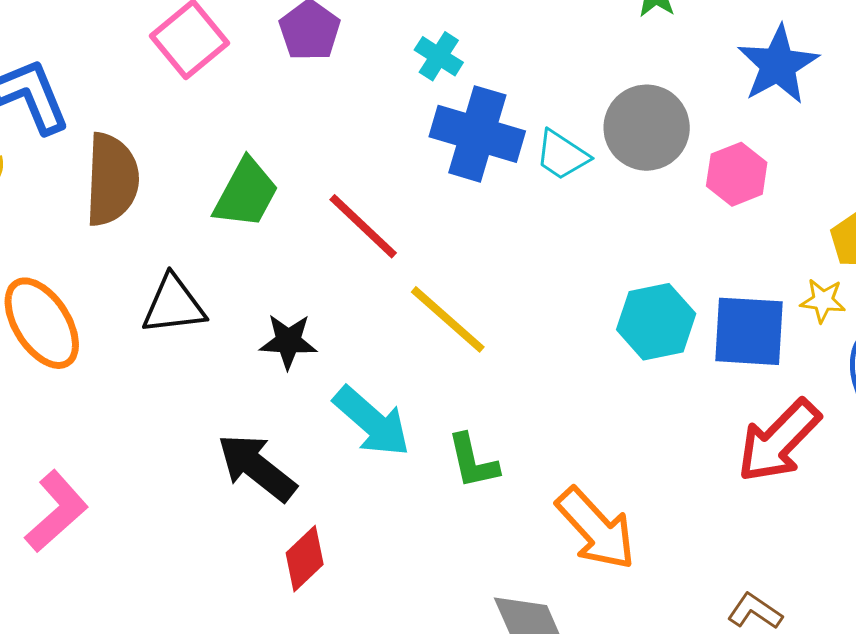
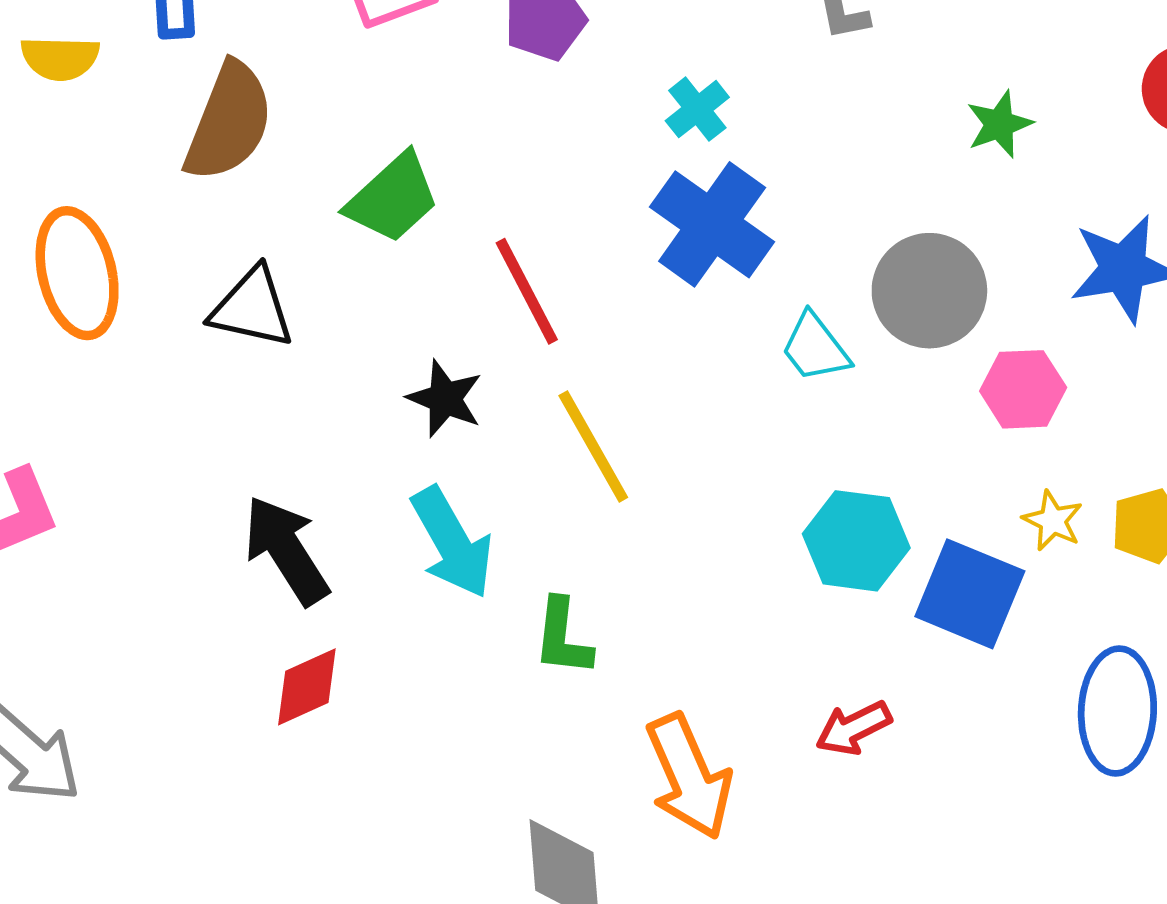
cyan trapezoid: (562, 155) -> (815, 348), moved
yellow star: (823, 301) -> (1053, 521), moved
black star: (288, 341) -> (445, 399), moved
red arrow: (779, 441) -> (853, 728), moved, size x0.6

